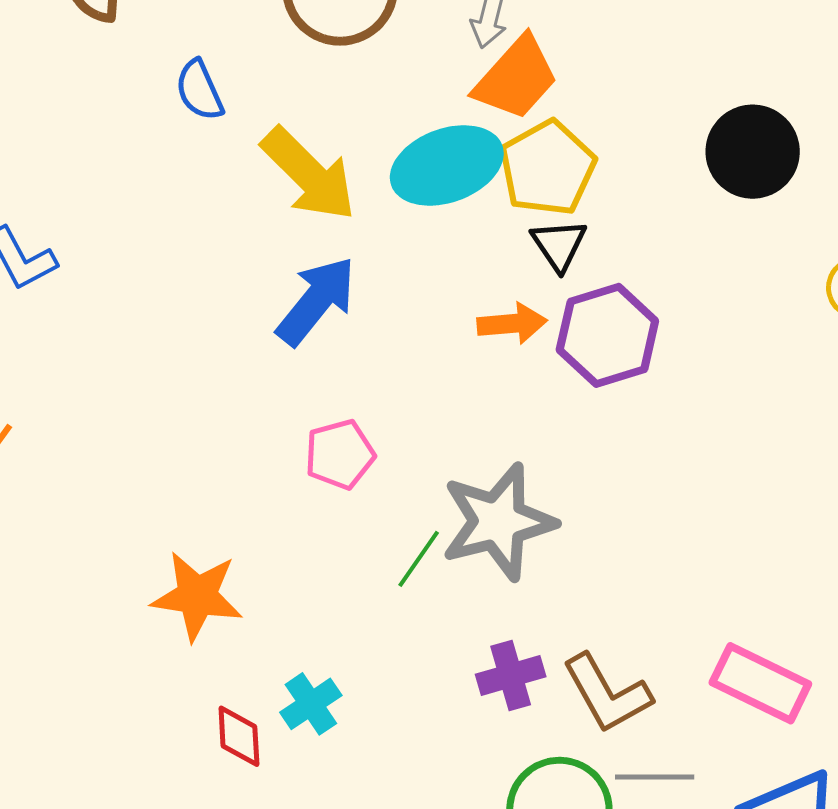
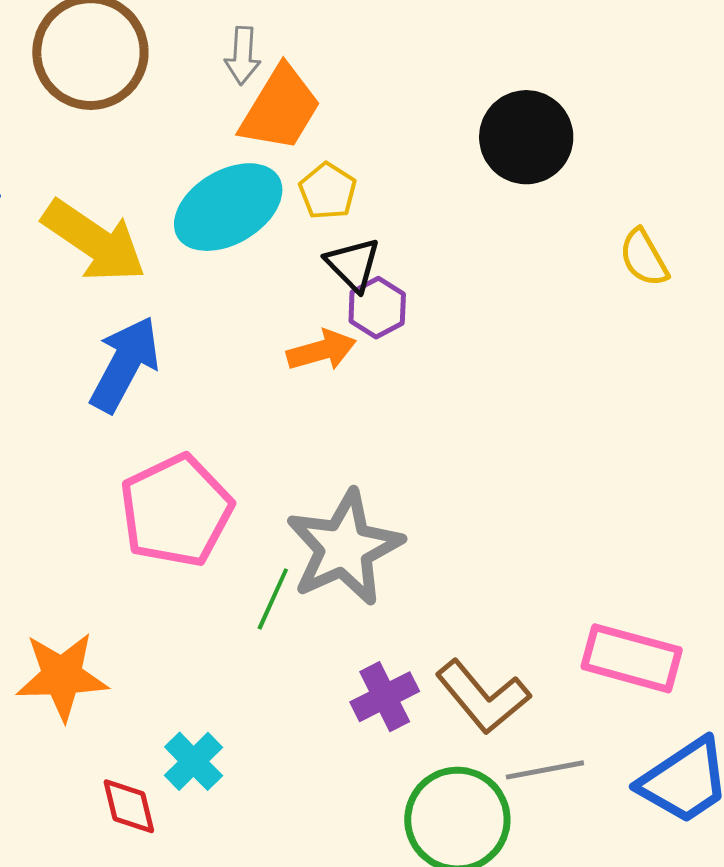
yellow pentagon: (548, 168) -> (328, 191), size x0.6
purple hexagon: (607, 335) -> (377, 308), moved, size x0.6
pink pentagon: (340, 454) -> (176, 511), size x1.6

